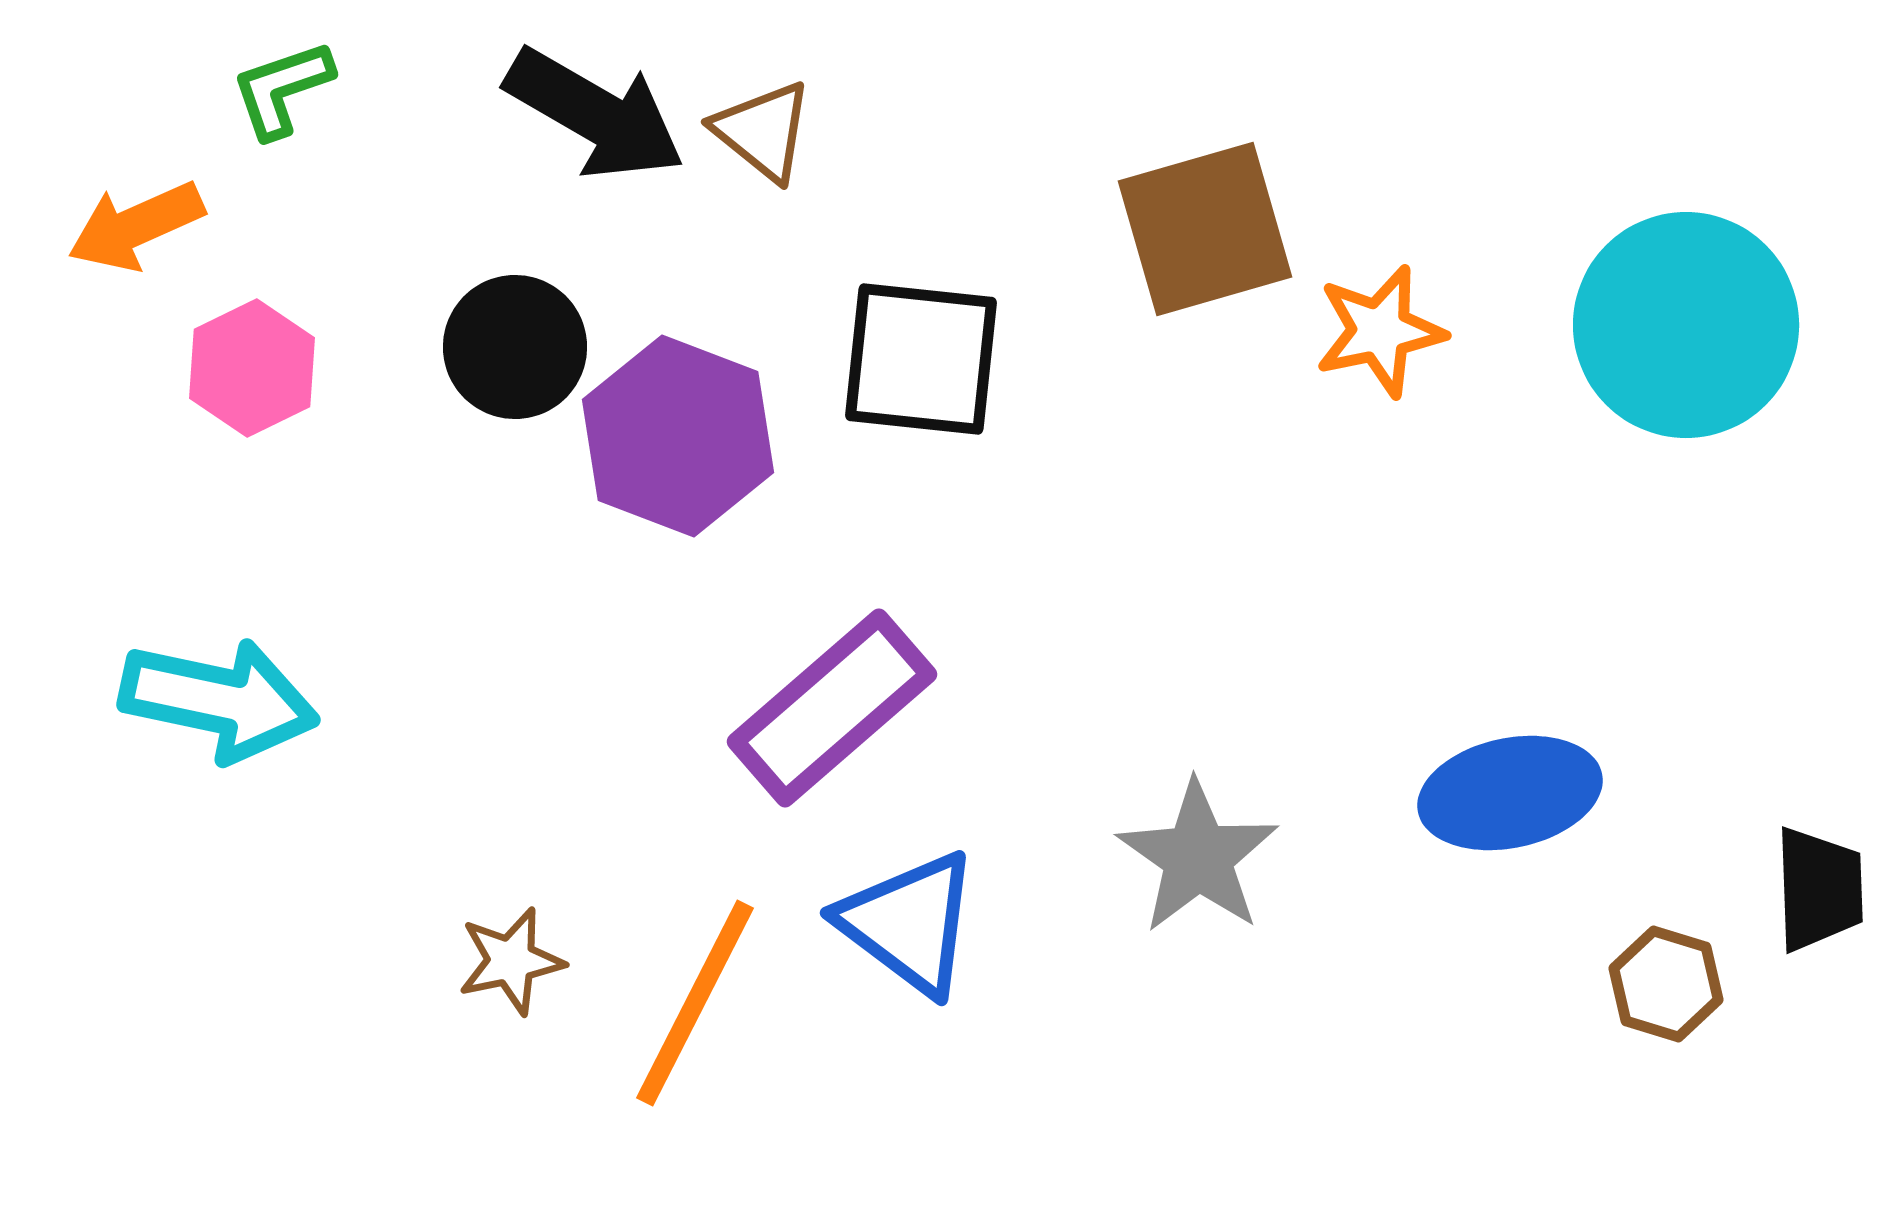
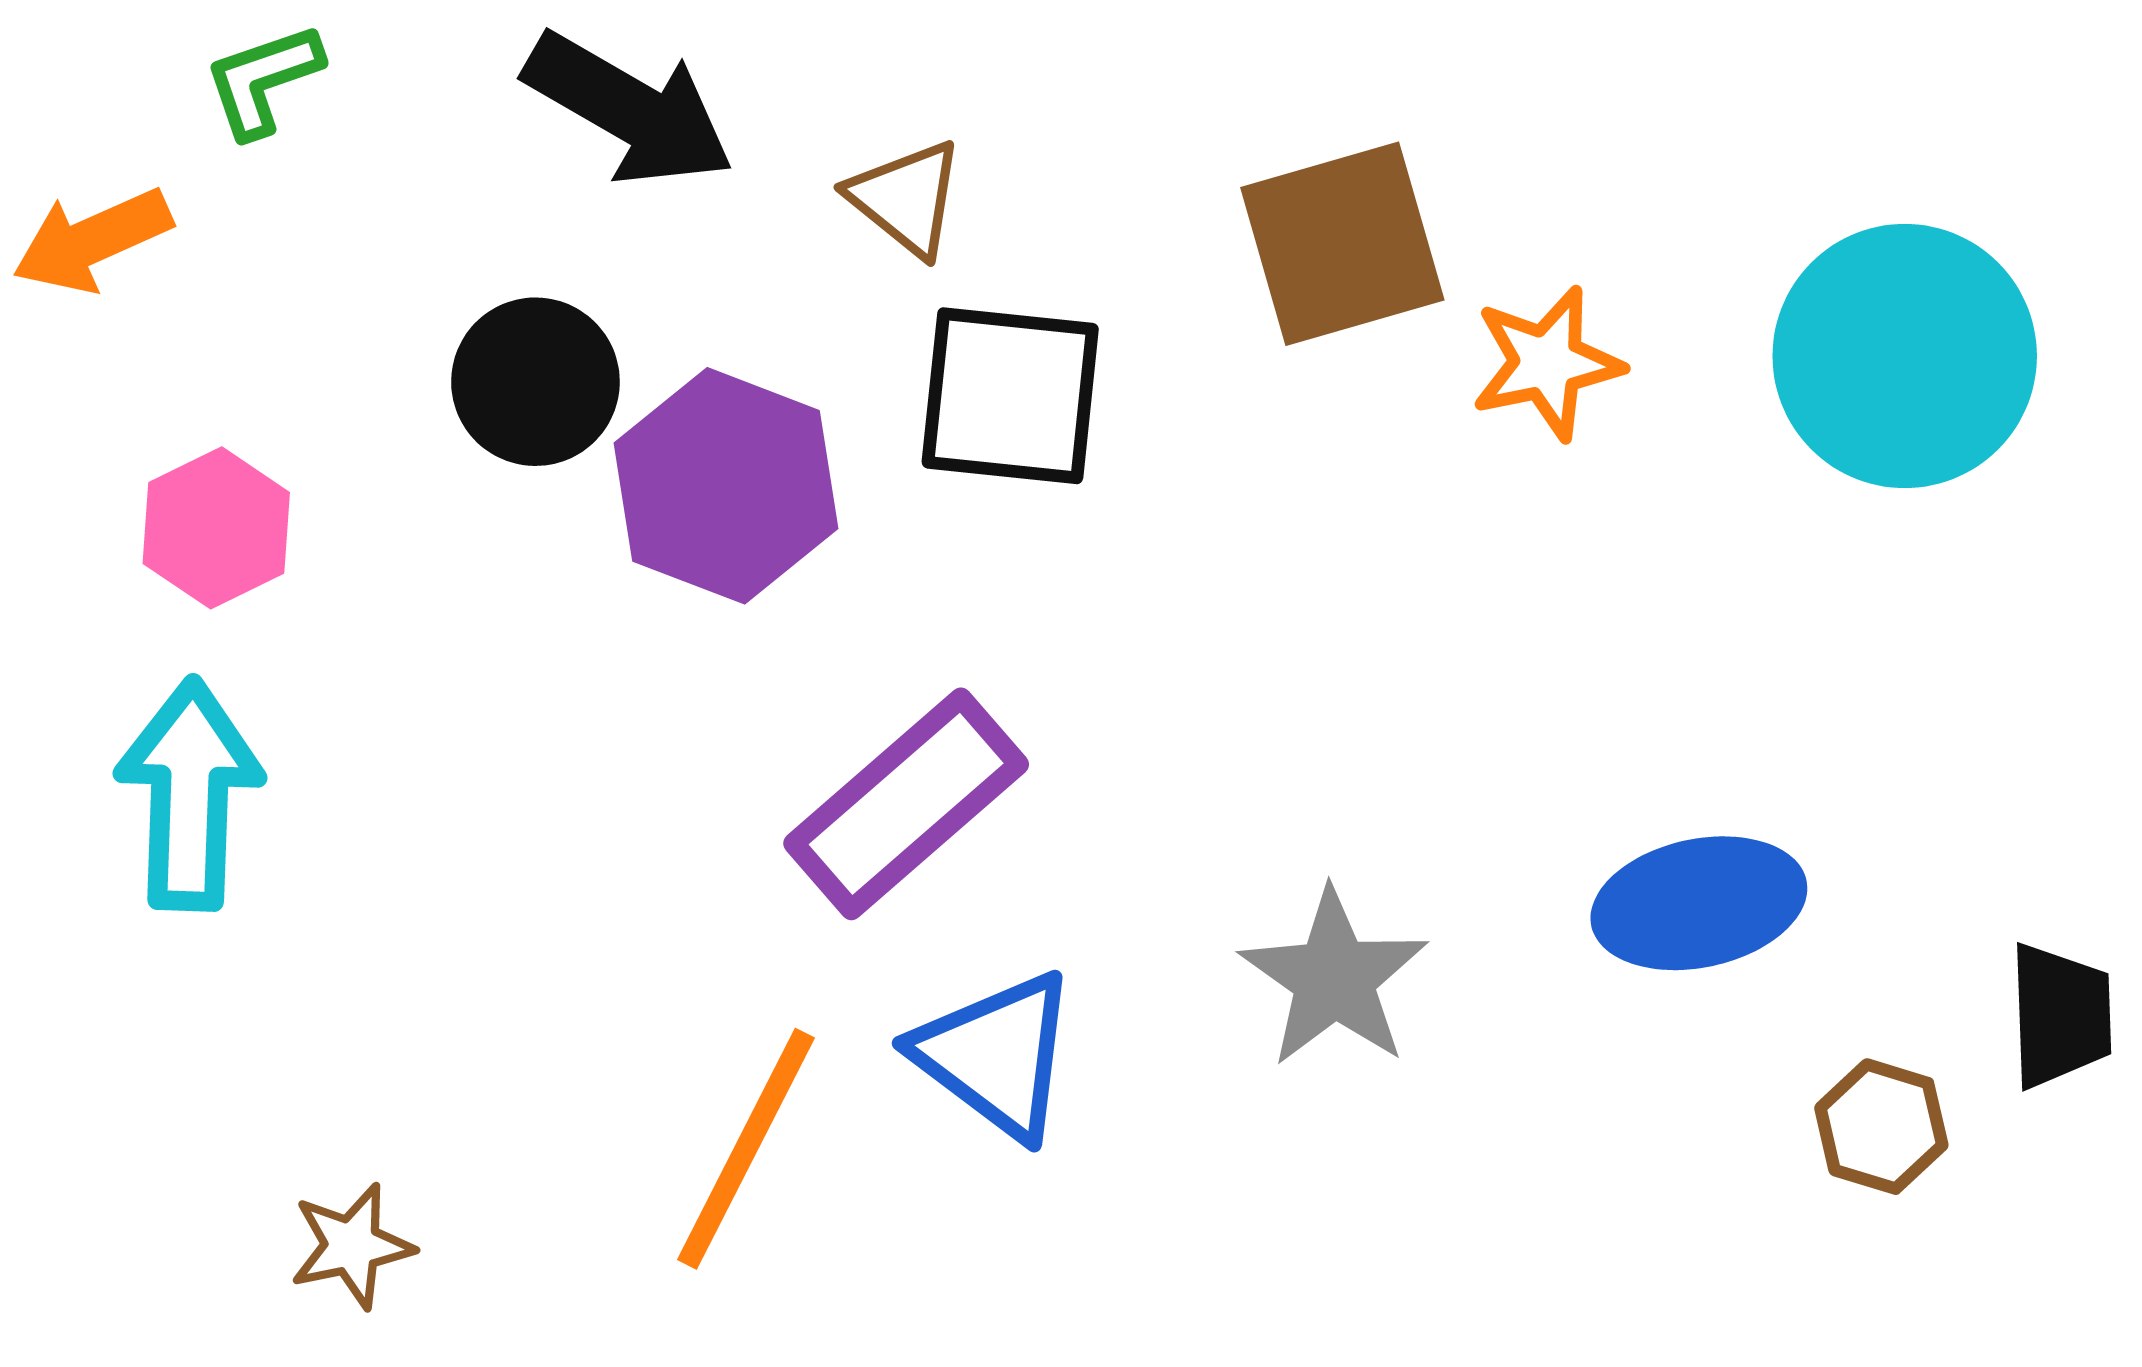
brown triangle: (763, 131) -> (906, 198), moved
pink hexagon: (252, 368) -> (216, 528), moved
cyan arrow: (219, 700) -> (189, 794), turned -100
brown star: (511, 961) -> (352, 1246), moved

